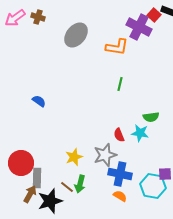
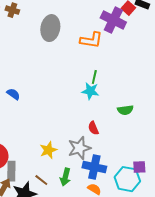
gray ellipse: (76, 35) -> (50, 28), turned -30
cyan star: (140, 133) -> (90, 91), moved
green arrow: (80, 184) -> (65, 177), moved

